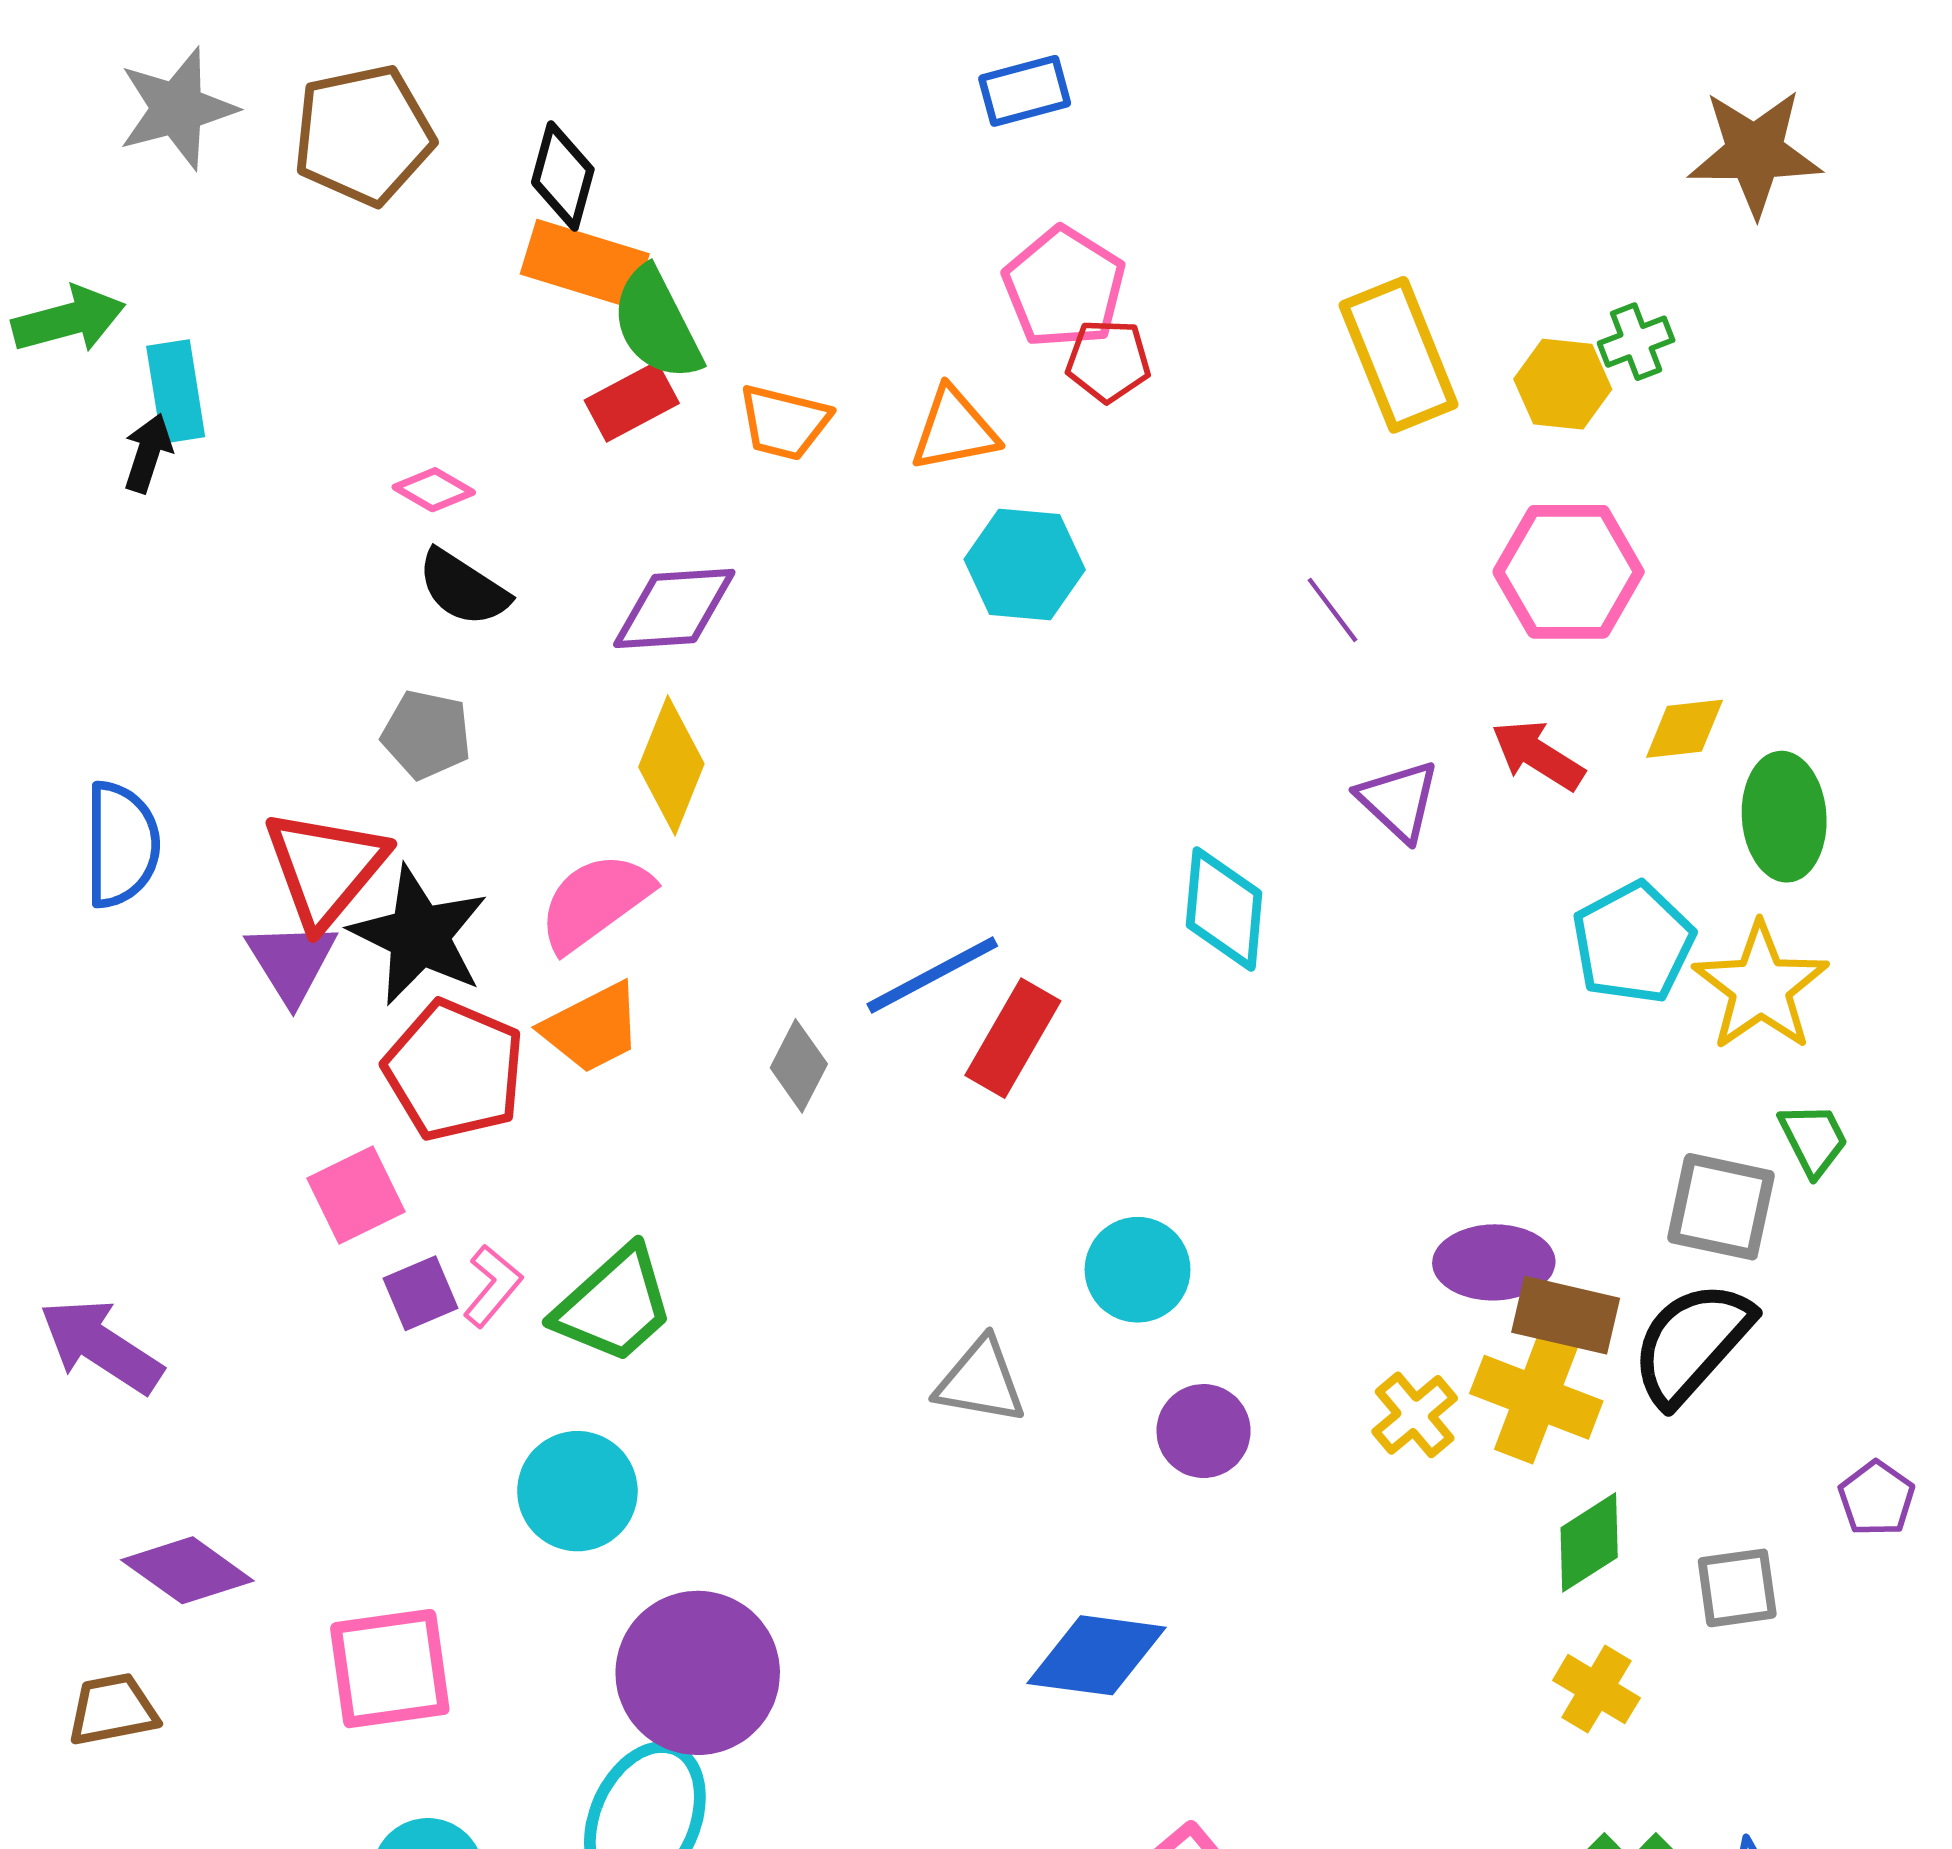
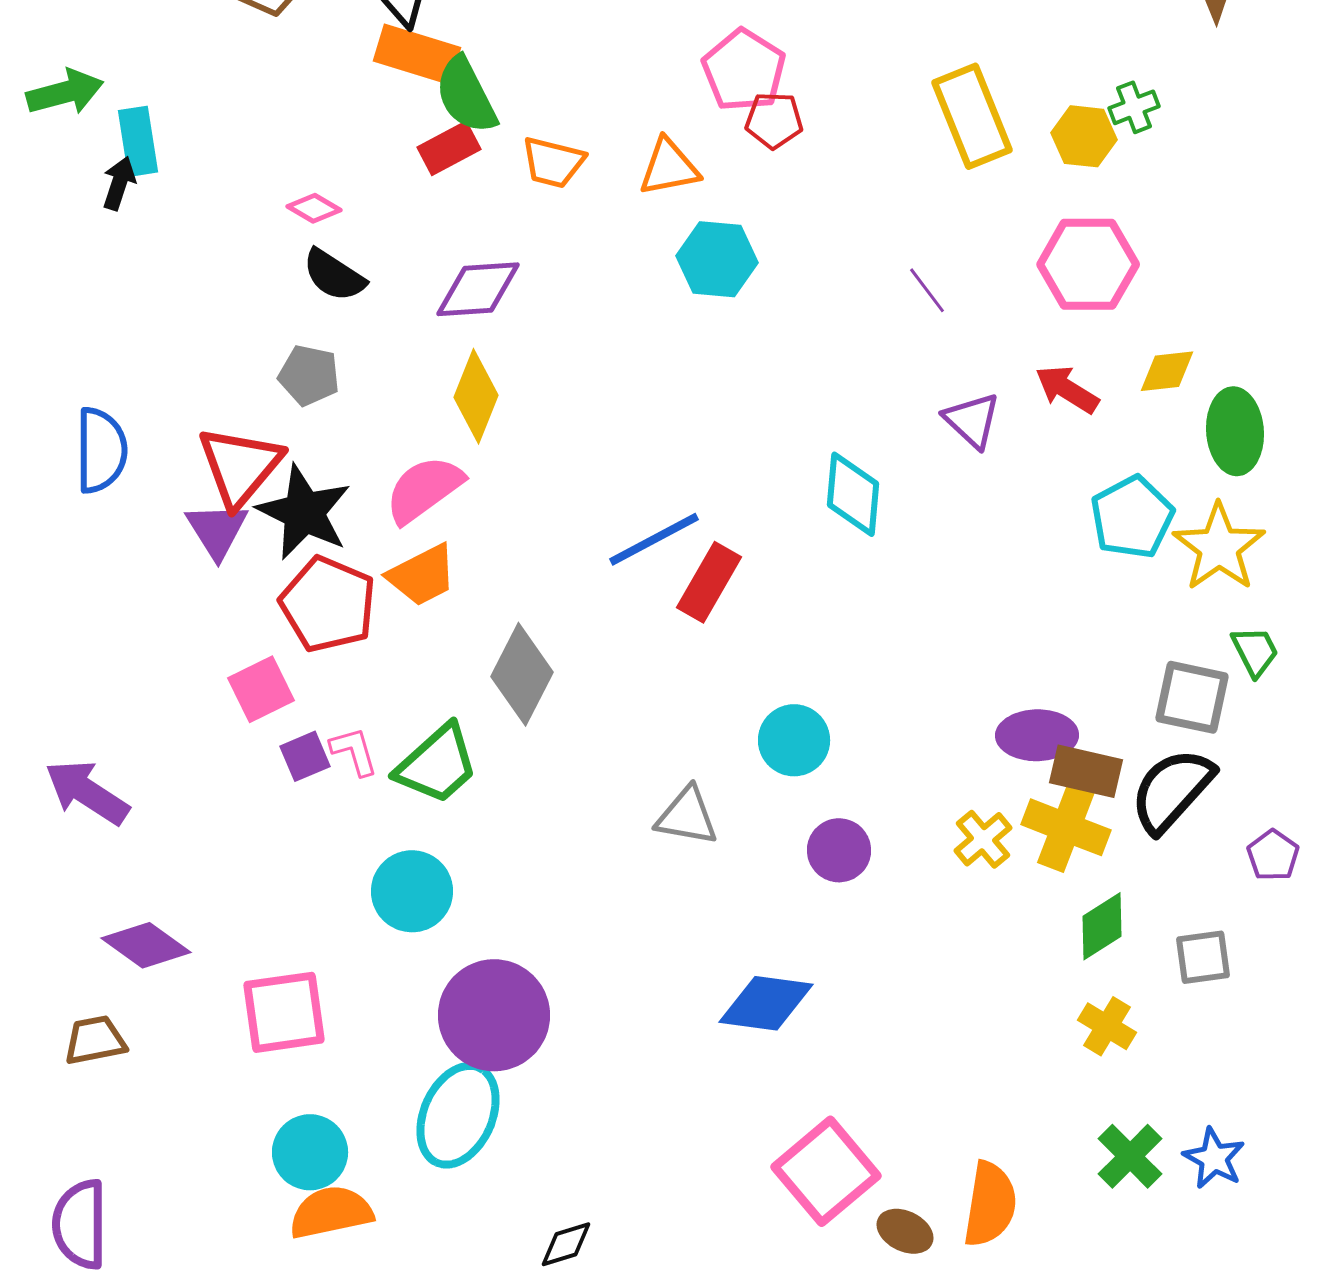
gray diamond: (799, 1066) -> (522, 674), moved, size x1.6
pink L-shape: (492, 1286) -> (354, 751), turned -56
purple pentagon: (1876, 1498) -> (1273, 855), moved

